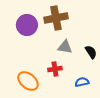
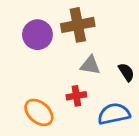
blue semicircle: (82, 82) -> (114, 114), size x1.6

